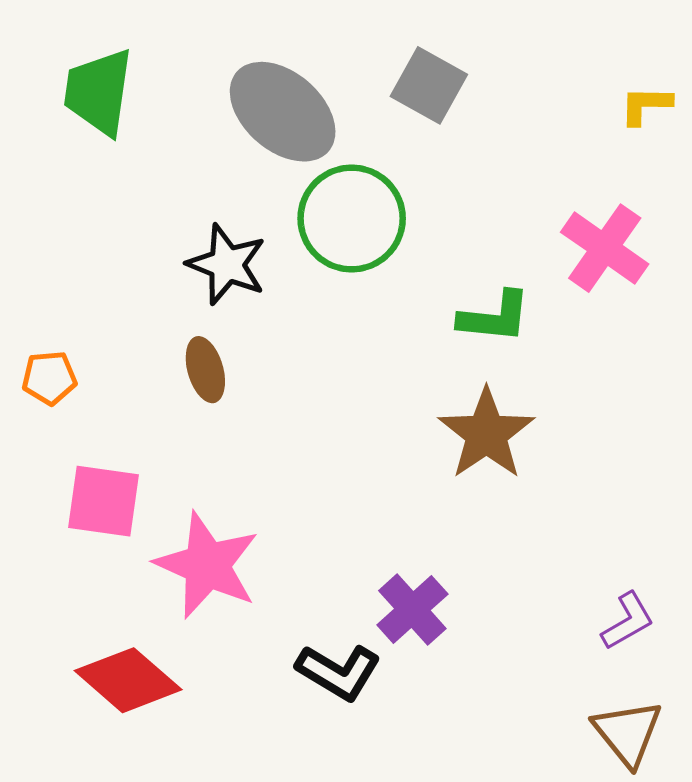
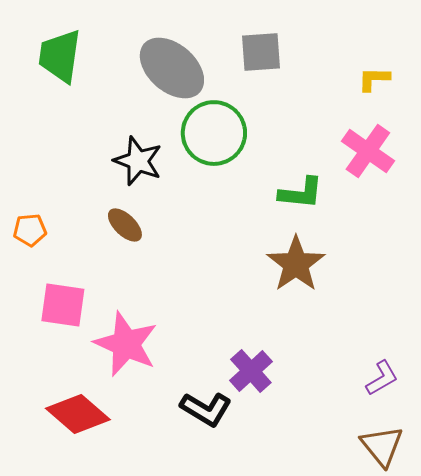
gray square: (429, 85) -> (261, 52), turned -33
yellow L-shape: (646, 105) -> (374, 79), moved
brown ellipse: (205, 370) -> (125, 225), turned -30

